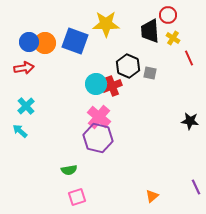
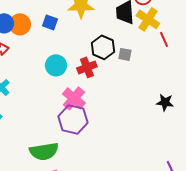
yellow cross: (173, 38) -> (148, 19), size x1.6
blue square: (75, 41) -> (50, 22), size x0.6
cyan circle: (96, 84) -> (56, 65), moved
green semicircle: (69, 170) -> (44, 151), size x1.8

